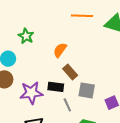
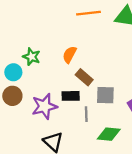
green star: (26, 36) -> (32, 57), moved
gray line: (67, 105) -> (86, 114), turned 32

